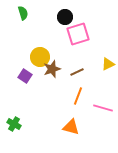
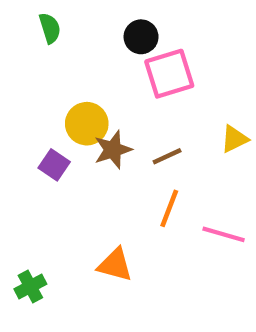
green cross: (14, 124) -> (30, 286), moved, turned 32
orange triangle: (71, 127) -> (115, 265), moved

